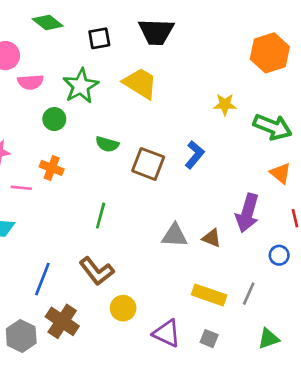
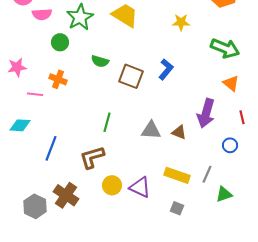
yellow star: (225, 104) -> (181, 22), moved
green line: (101, 216) -> (107, 122), moved
brown L-shape: (97, 271) -> (92, 157), turned 112
blue line: (42, 279) -> (51, 148), moved
purple triangle: (167, 333) -> (140, 187), moved
green triangle: (269, 339) -> (224, 194), moved

